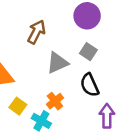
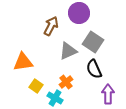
purple circle: (87, 16) -> (79, 13), moved
gray square: (88, 52) -> (93, 42), size x1.5

